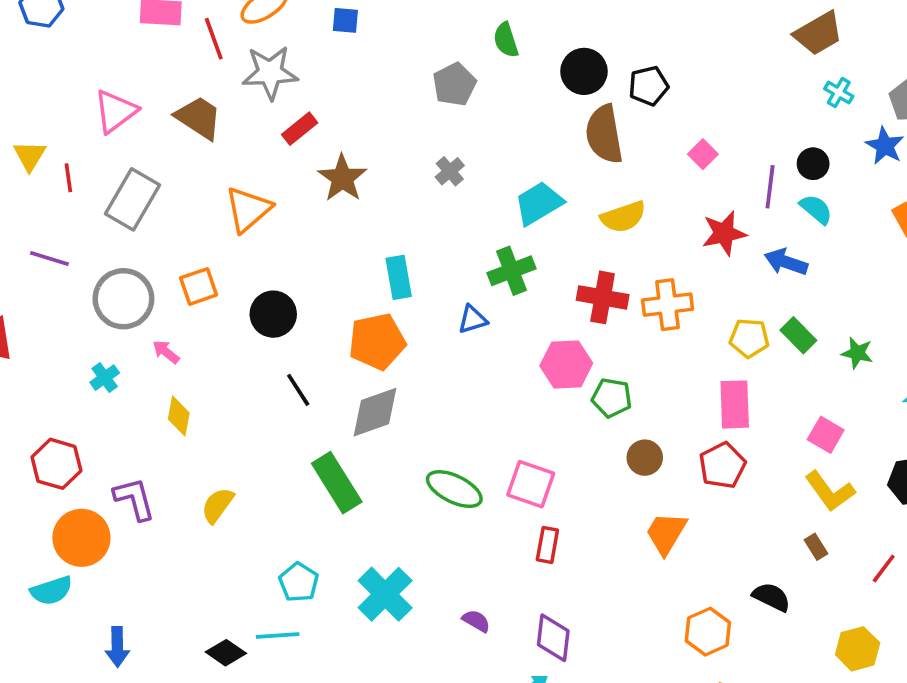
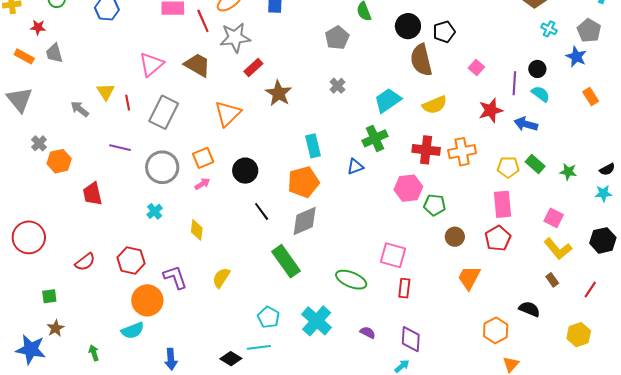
pink arrow: (166, 352) -> (202, 184), moved, turned 112
green ellipse: (454, 489) -> (351, 280), moved

